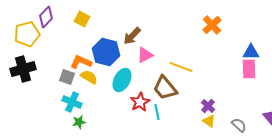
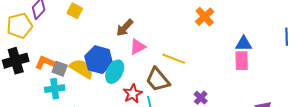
blue hexagon: (106, 52) -> (99, 60), moved
orange L-shape: (81, 62) -> (46, 63), moved
yellow semicircle: (89, 77) -> (82, 69), size x1.4
cyan cross: (72, 102) -> (55, 89), moved, turned -30

